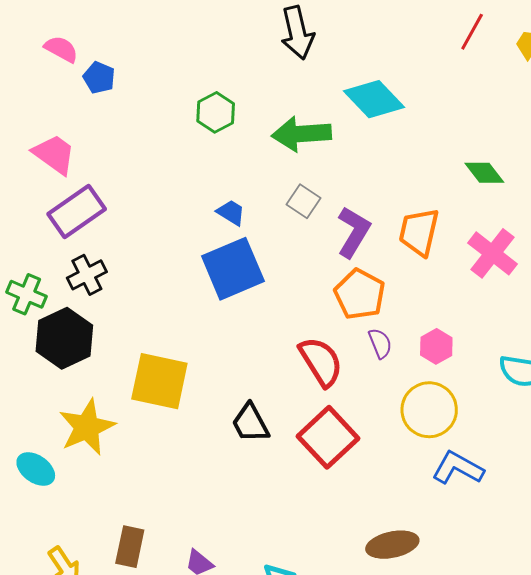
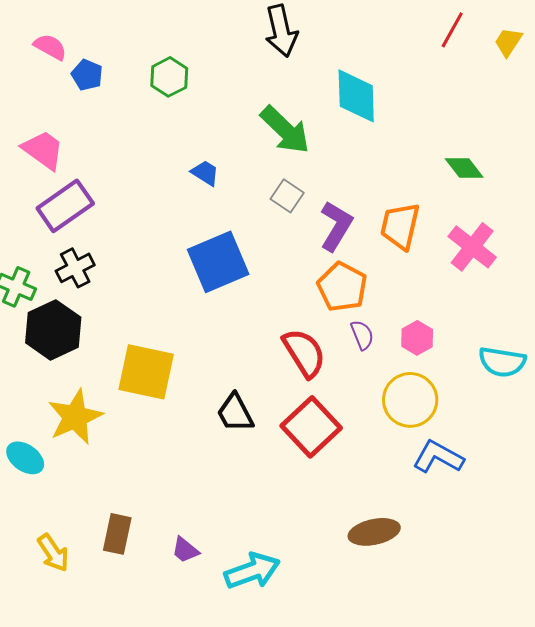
cyan diamond: (374, 99) -> (356, 96), turned 42
green hexagon: (216, 112) -> (169, 77), moved
green arrow: (301, 134) -> (285, 130), turned -132
blue trapezoid: (231, 213) -> (205, 173), moved

